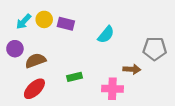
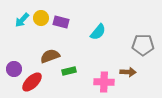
purple circle: (15, 49) -> (14, 69), moved
brown semicircle: (36, 61) -> (50, 56), moved
brown arrow: (132, 69) -> (128, 72), moved

